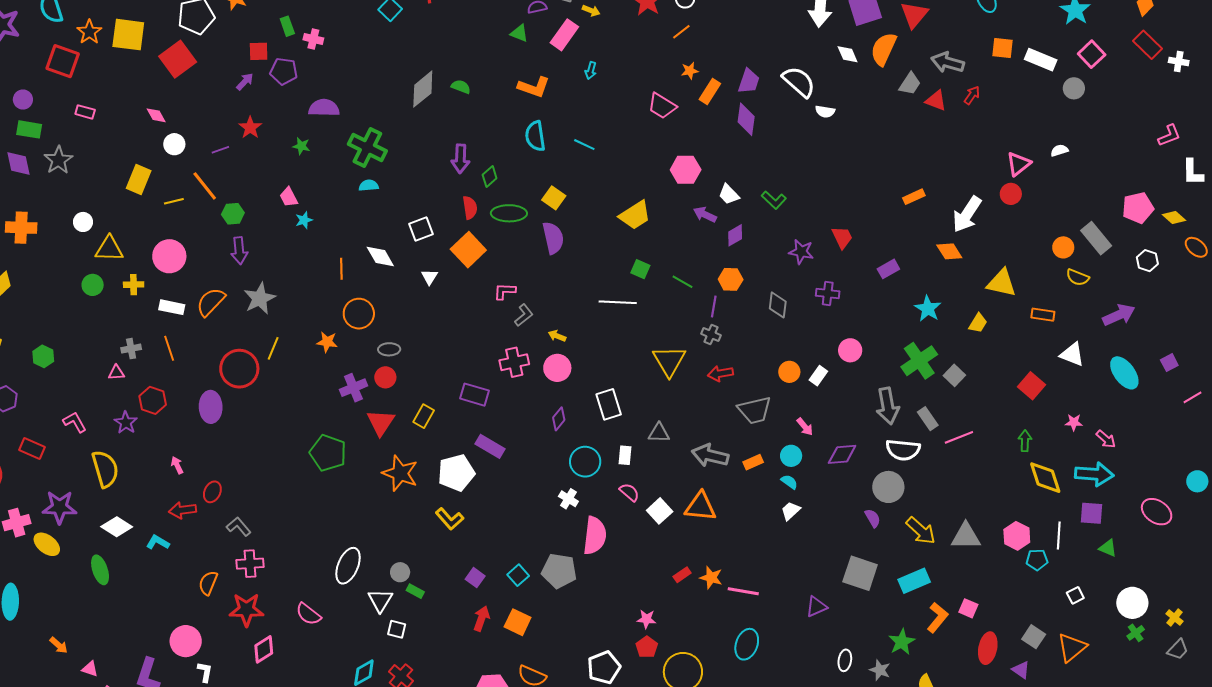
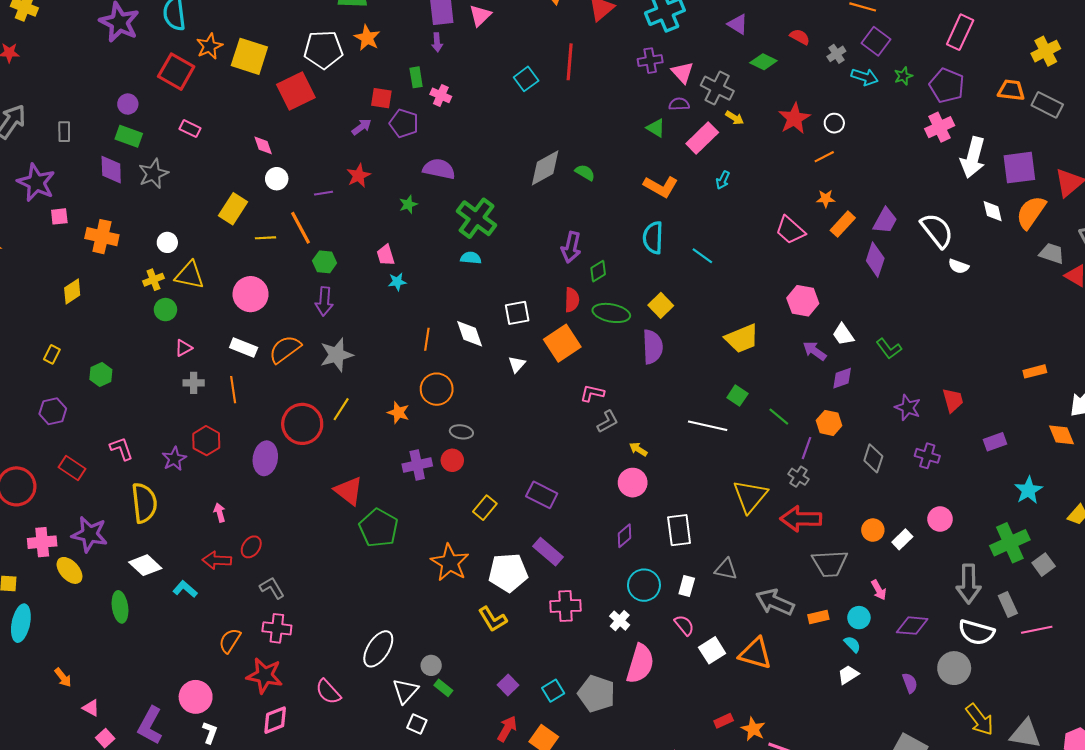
gray trapezoid: (910, 84) -> (1052, 253), turned -115
green star: (301, 146) -> (408, 204), turned 30
yellow cross: (134, 285) -> (153, 280), moved, turned -30
pink cross: (514, 362) -> (565, 606), moved
pink triangle: (116, 373) -> (184, 348), moved, turned -36
red arrow: (720, 373) -> (801, 519), size x1.5
red triangle: (381, 422) -> (349, 491), moved, turned -36
purple semicircle: (873, 518) -> (910, 683), moved

